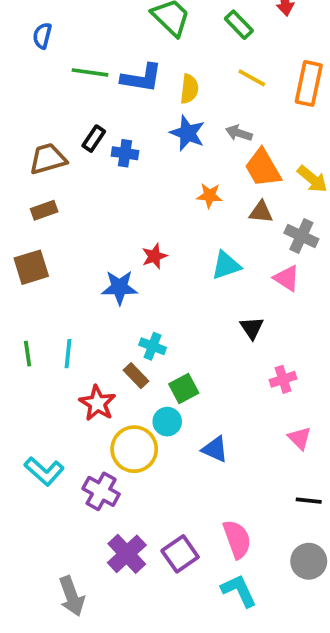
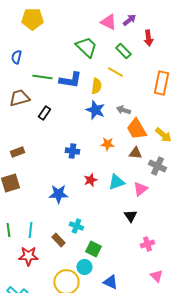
yellow line: (252, 78) -> (115, 72), moved
blue cross: (125, 153) -> (72, 151), moved
brown trapezoid: (48, 159) -> (19, 98), moved
red star: (154, 256) -> (90, 180), moved
pink triangle: (287, 278) -> (140, 189), moved, turned 49
brown rectangle: (136, 376) -> (58, 240), moved
green square: (184, 388) -> (93, 249), turned -35
red star: (97, 403) -> (28, 256), moved, turned -30

